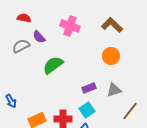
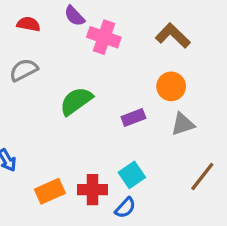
purple semicircle: (39, 37) -> (74, 16), moved
purple rectangle: (89, 88) -> (133, 118), moved
gray triangle: (114, 90) -> (183, 124), moved

